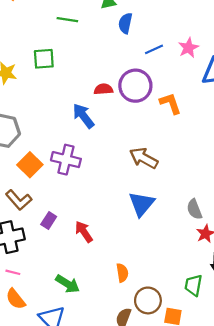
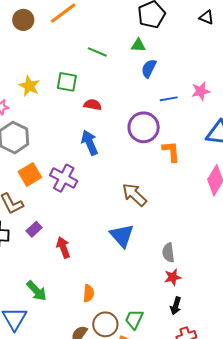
pink star: (188, 48) -> (201, 91), moved
red semicircle: (103, 89) -> (93, 105), moved
blue triangle: (142, 204) -> (122, 236), turned -36
green trapezoid: (193, 285) -> (134, 319), moved

